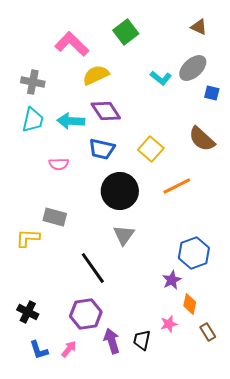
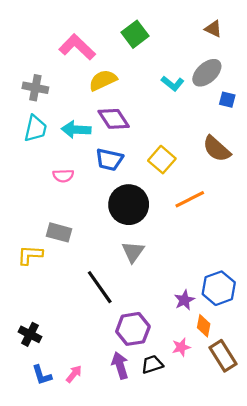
blue hexagon: (194, 253) -> (219, 288), moved
purple hexagon: (86, 314) -> (133, 329), moved
brown rectangle: (208, 332) -> (223, 356), size x1.6
black trapezoid: (142, 340) -> (152, 364), turned 60

